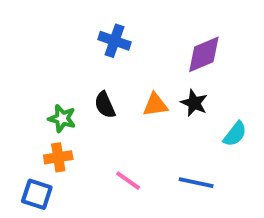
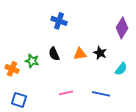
purple diamond: (204, 54) -> (122, 28), moved, turned -35
orange cross: (58, 157) -> (12, 69), moved, turned 32
pink line: (128, 181) -> (66, 93), turned -48

